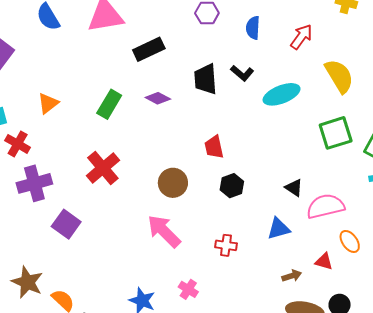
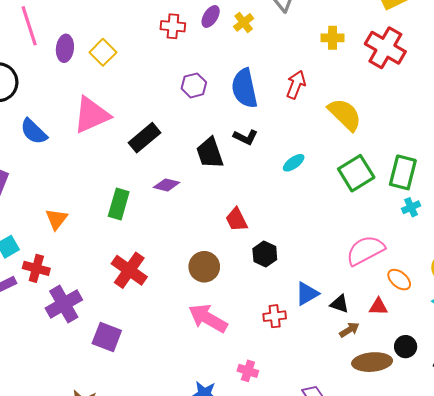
blue semicircle: (253, 28) -> (244, 88), size x1.6
cyan ellipse: (282, 94) -> (294, 163), moved, size x0.6
black triangle: (294, 188) -> (340, 304), moved
blue triangle: (279, 229) -> (307, 294), moved

